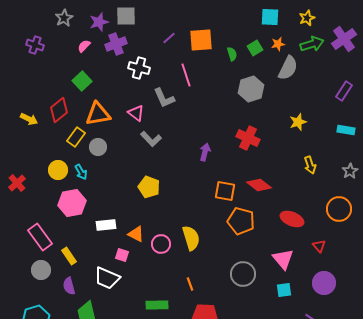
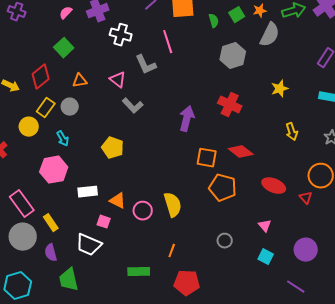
orange triangle: (98, 114) -> (80, 81), size x0.6
yellow rectangle: (76, 137) -> (46, 108), moved
gray circle: (98, 147) -> (70, 107), moved
purple arrow: (205, 152) -> (187, 119), size x1.4
yellow circle: (58, 170) -> (29, 127), moved
yellow pentagon: (149, 187) -> (113, 148), moved
red triangle: (319, 246) -> (306, 198), moved
pink triangle: (283, 259) -> (265, 226), size x0.6
gray circle: (41, 270) -> (23, 237), size x1.4
gray circle: (243, 274) -> (225, 241), size x0.6
orange line: (190, 284) -> (172, 251), turned 40
cyan square: (284, 290) -> (266, 257), turned 35

